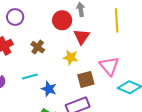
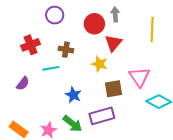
purple circle: (15, 17) -> (55, 15), moved
brown cross: (38, 47) -> (66, 50), turned -32
cyan line: (30, 76) -> (51, 68), moved

